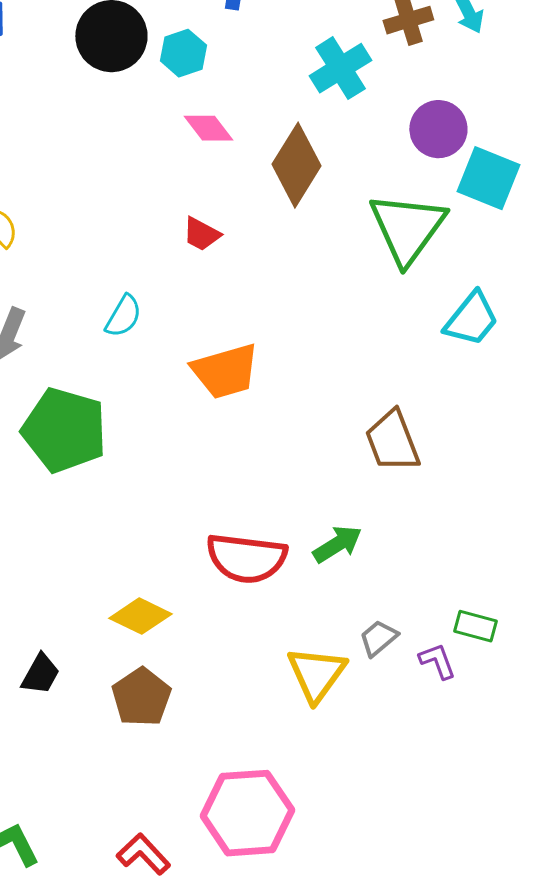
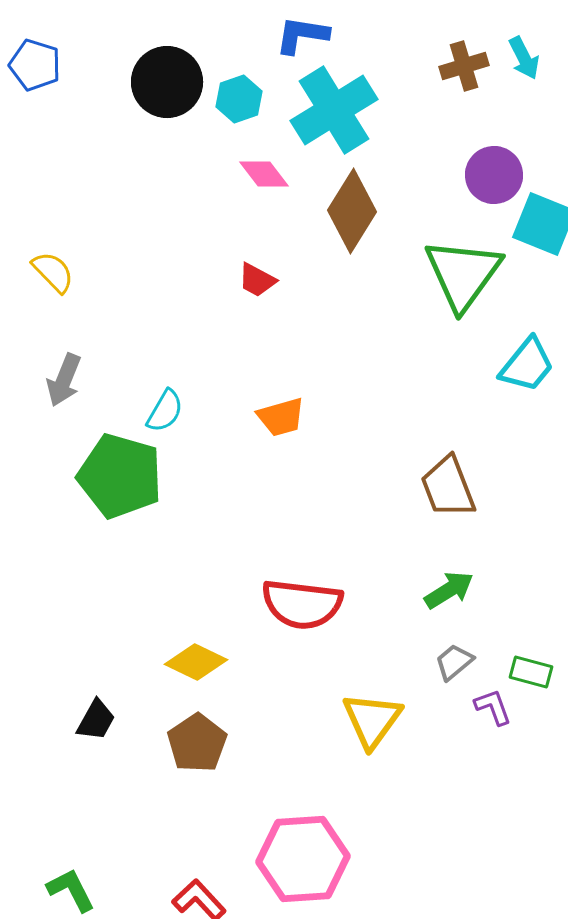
cyan cross: (340, 68) -> (334, 110), moved, size x1.4
cyan semicircle: (123, 316) -> (165, 411), moved
orange trapezoid: (225, 371) -> (281, 417), size x0.7
green arrow: (337, 544) -> (449, 590), moved
gray trapezoid: (378, 638) -> (454, 662), moved

